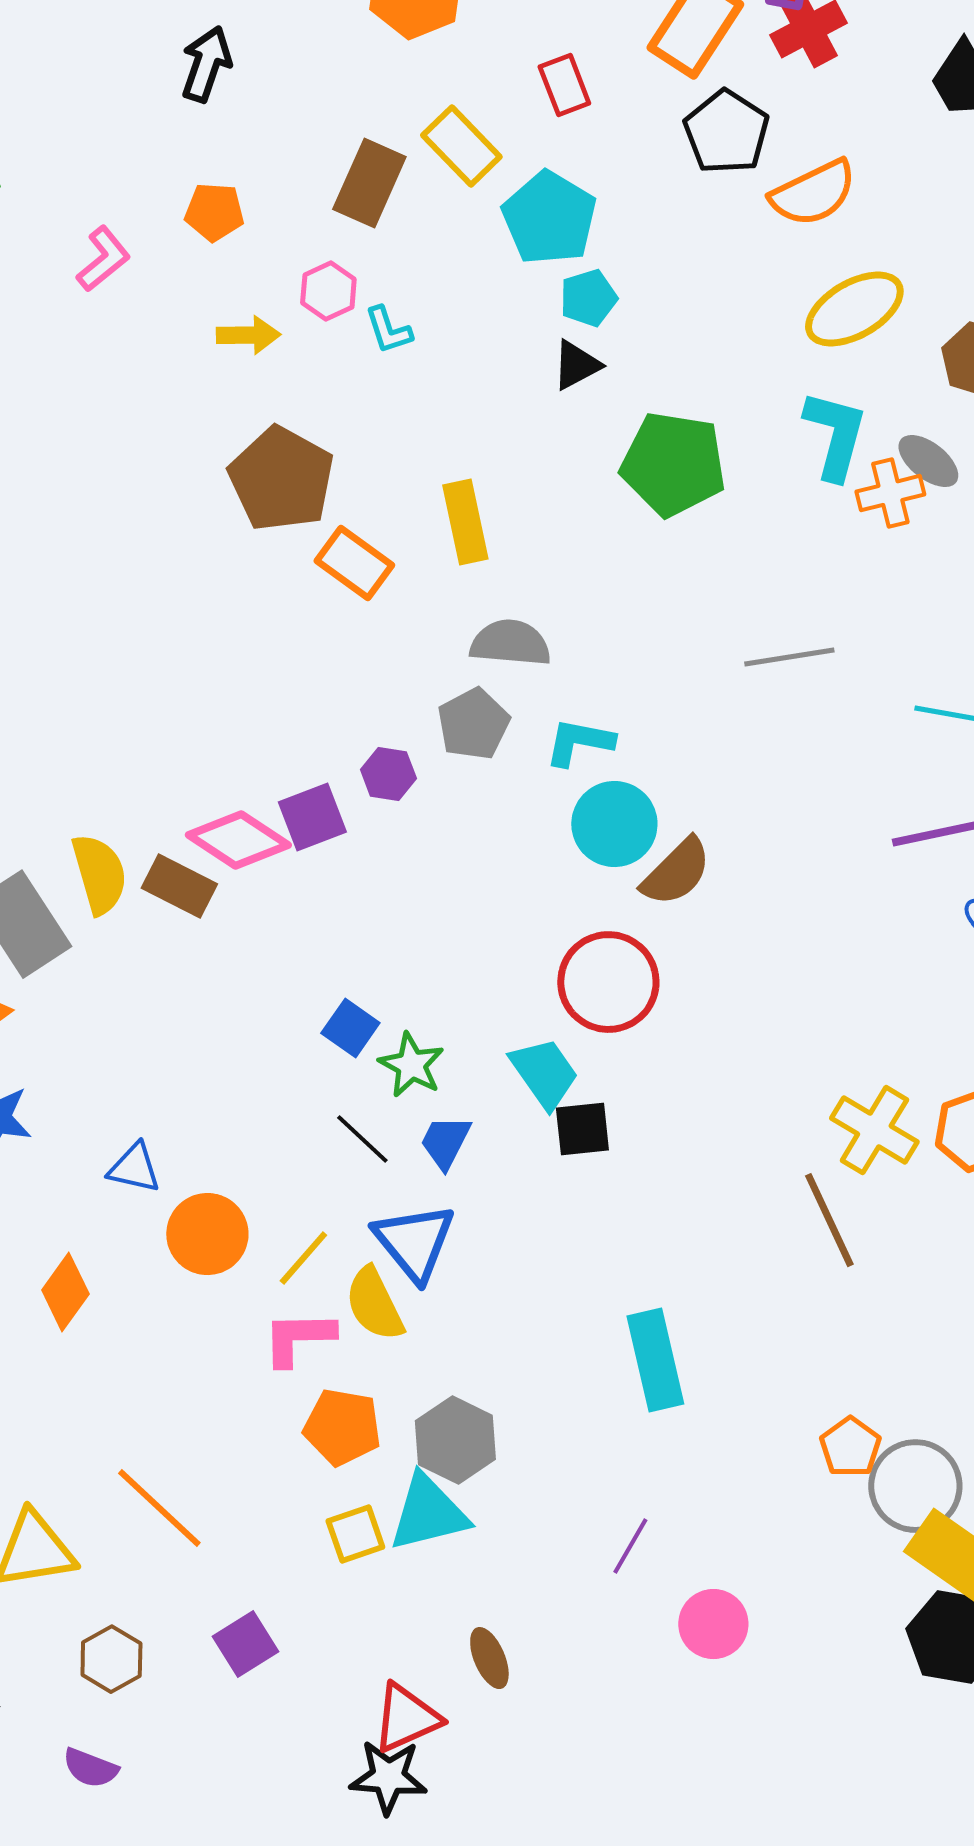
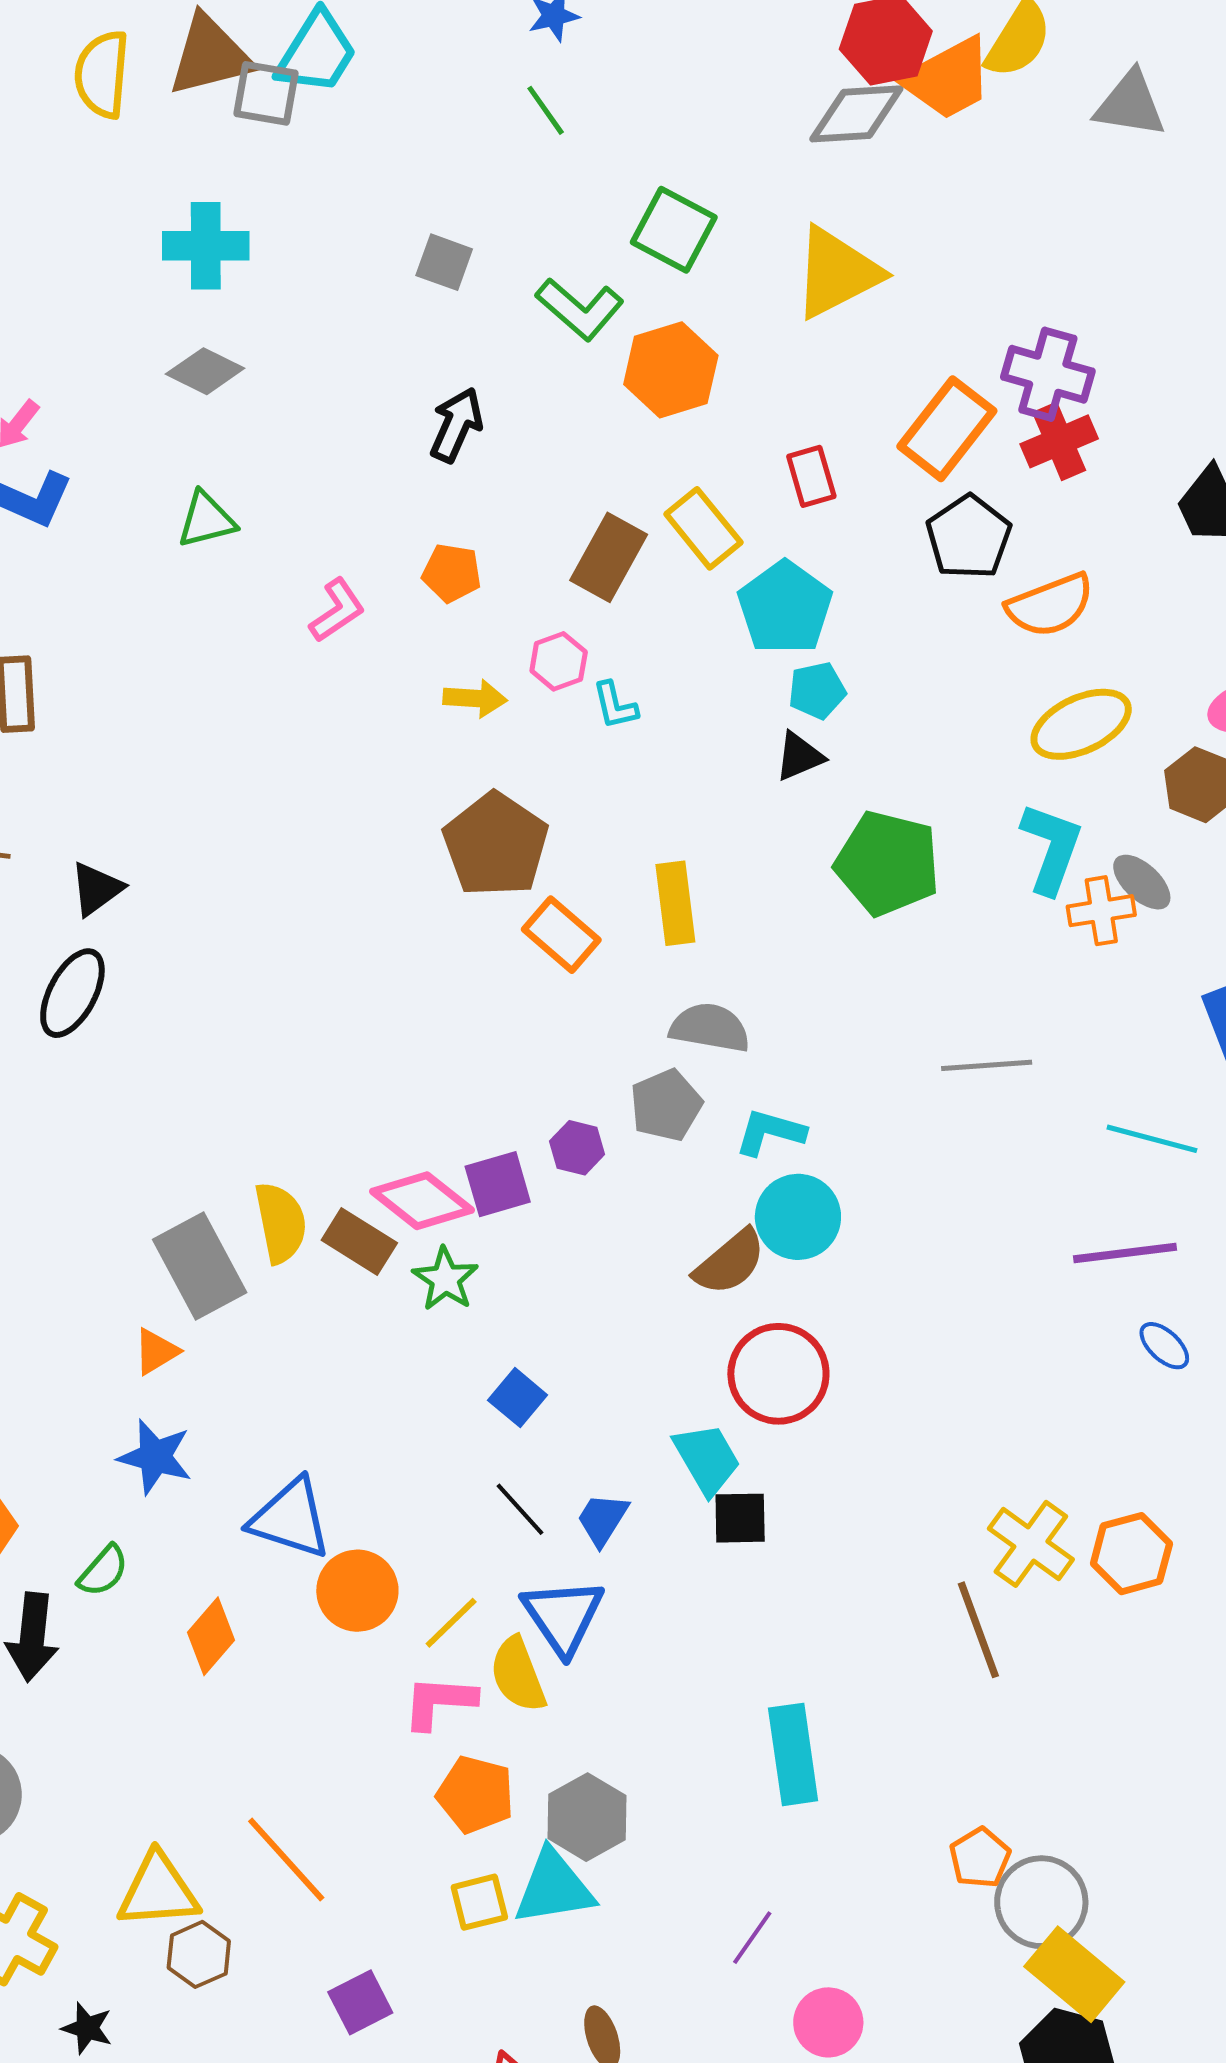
brown semicircle: (676, 872) -> (730, 1262), moved
green star: (411, 1065) -> (445, 1279), moved
blue triangle: (134, 1168) -> (290, 1519), size x1.6
brown hexagon: (111, 1659) -> (199, 1954), moved

